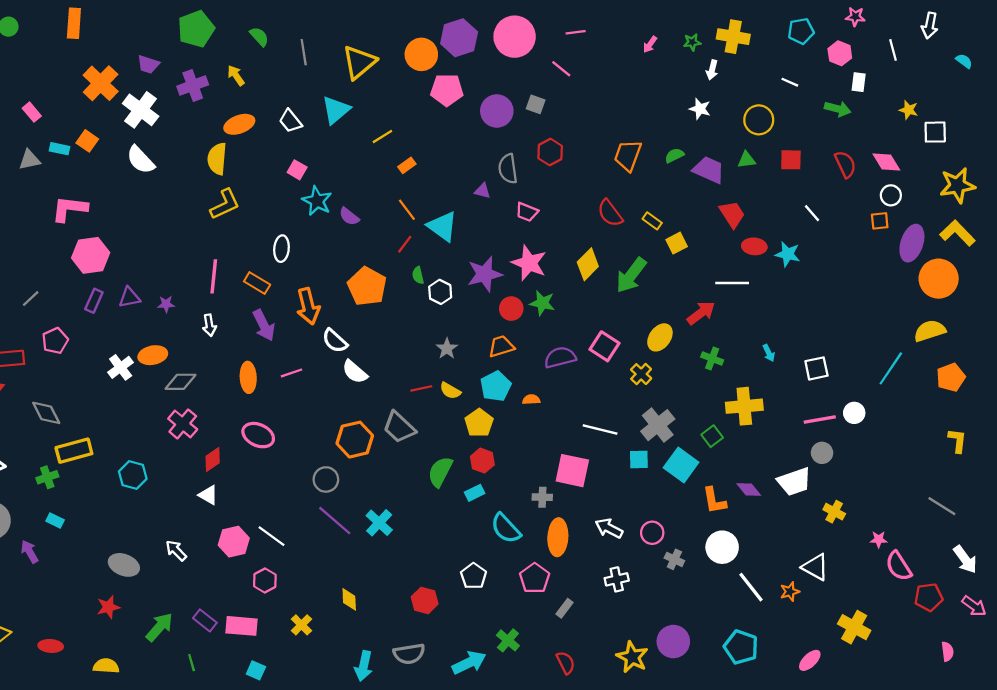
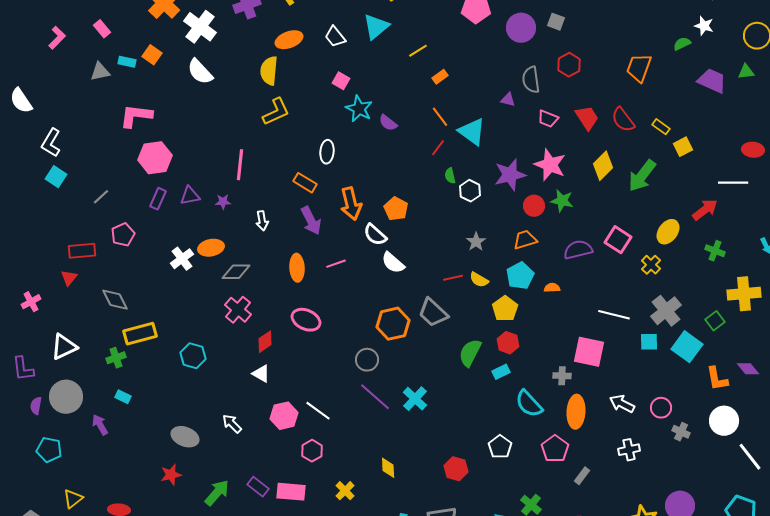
green semicircle: (674, 155) -> (682, 44), moved
red trapezoid: (732, 214) -> (587, 118), moved
pink line: (214, 276) -> (240, 165), moved
orange pentagon: (367, 286) -> (396, 209), moved, size x0.7

